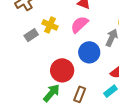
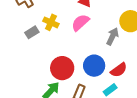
blue circle: (89, 52) -> (94, 66), moved

